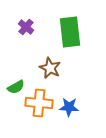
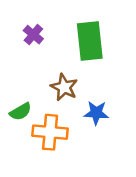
blue star: (69, 107) -> (96, 113), moved

